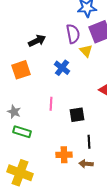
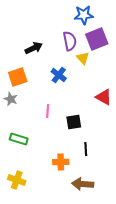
gray star: (14, 112) -> (11, 99), moved
brown arrow: (86, 164) -> (83, 184), moved, size x1.5
yellow cross: (20, 173) -> (17, 180), size x0.7

